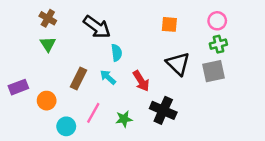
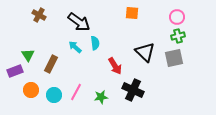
orange square: (169, 24) -> (132, 13), moved
green triangle: (48, 44) -> (28, 55), moved
cyan arrow: (108, 77) -> (75, 47), moved
brown rectangle: (78, 78) -> (51, 64), moved
orange circle: (47, 101) -> (31, 90), moved
cyan circle: (66, 126) -> (54, 95), moved

